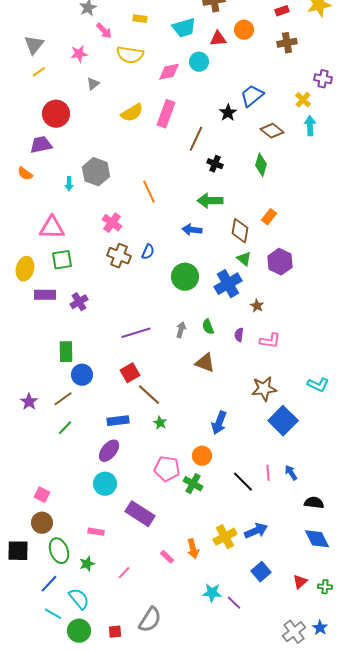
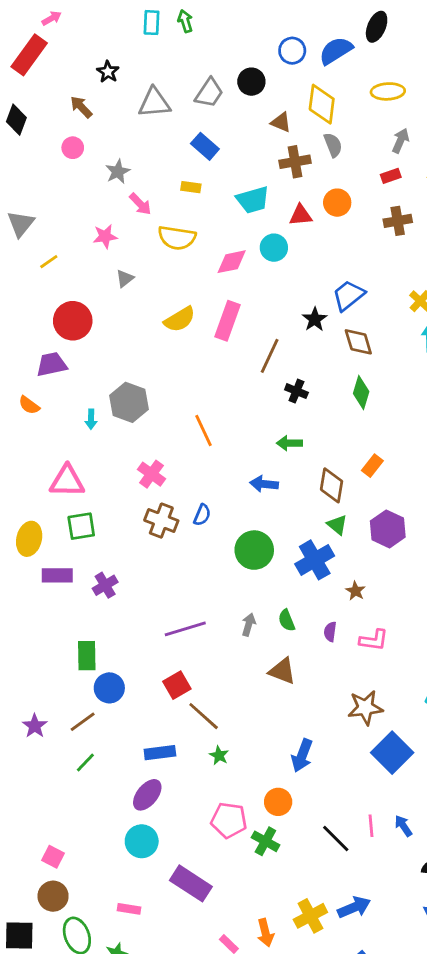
gray triangle: (34, 45) -> (21, 224), moved
brown diamond: (272, 131) -> (358, 342), moved, turned 35
green arrow: (210, 201) -> (289, 443), size x0.7

